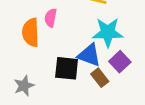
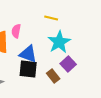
cyan star: (108, 32) -> (59, 42), turned -30
blue triangle: (89, 55) -> (28, 54), moved

